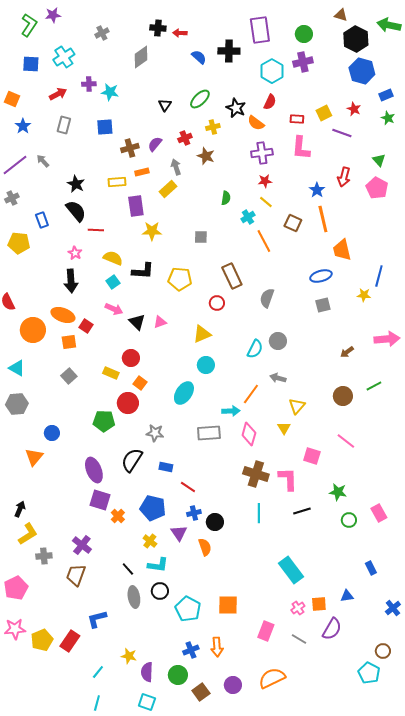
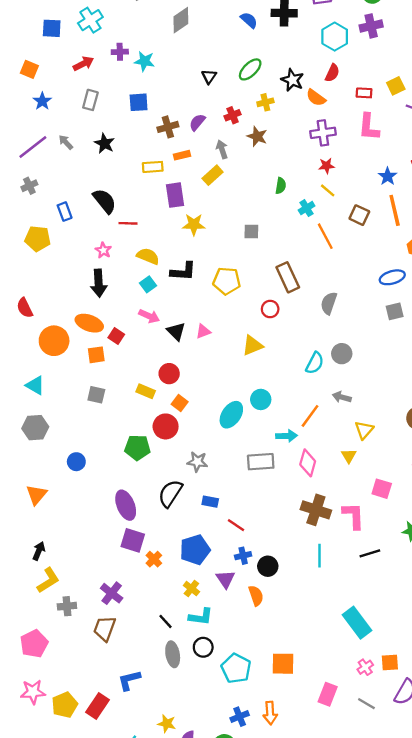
black star: (76, 184) -> (105, 143), moved
cyan circle: (206, 365) -> (261, 399), moved
gray square: (69, 376) -> (96, 395), turned -35
orange triangle: (34, 457) -> (36, 495), moved
blue pentagon: (153, 508) -> (195, 550), turned -30

